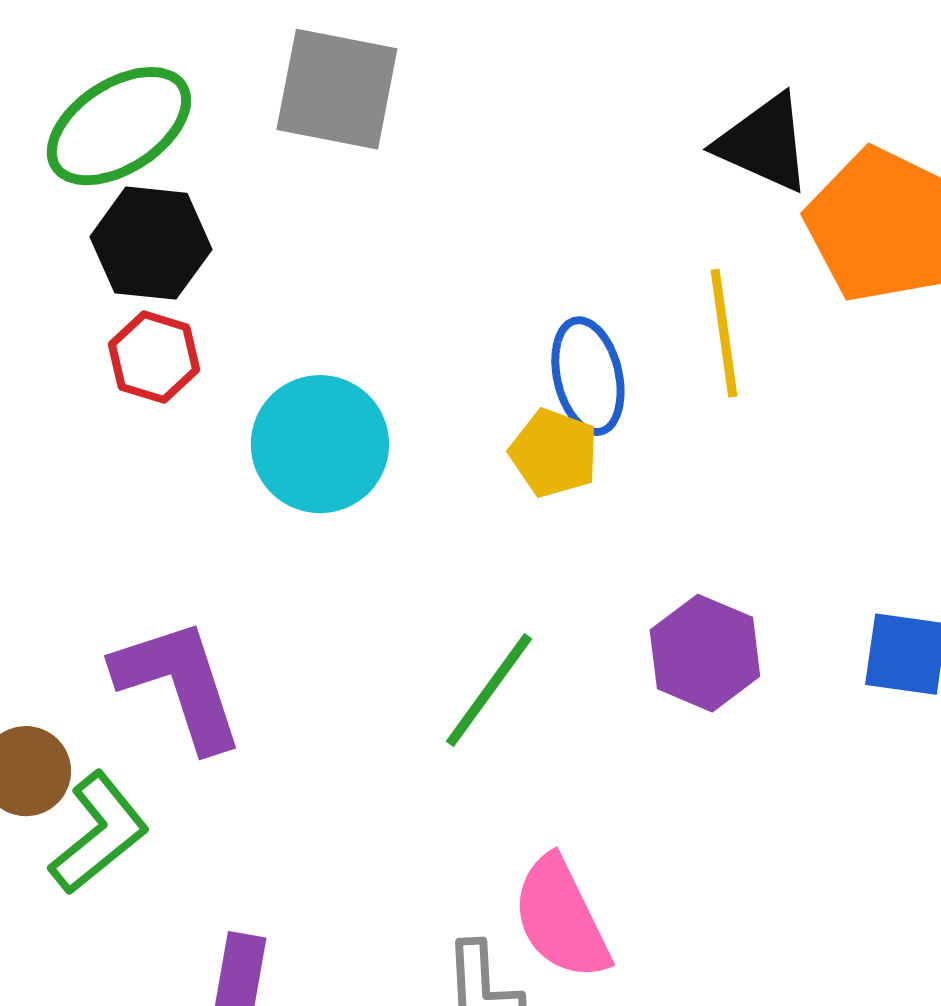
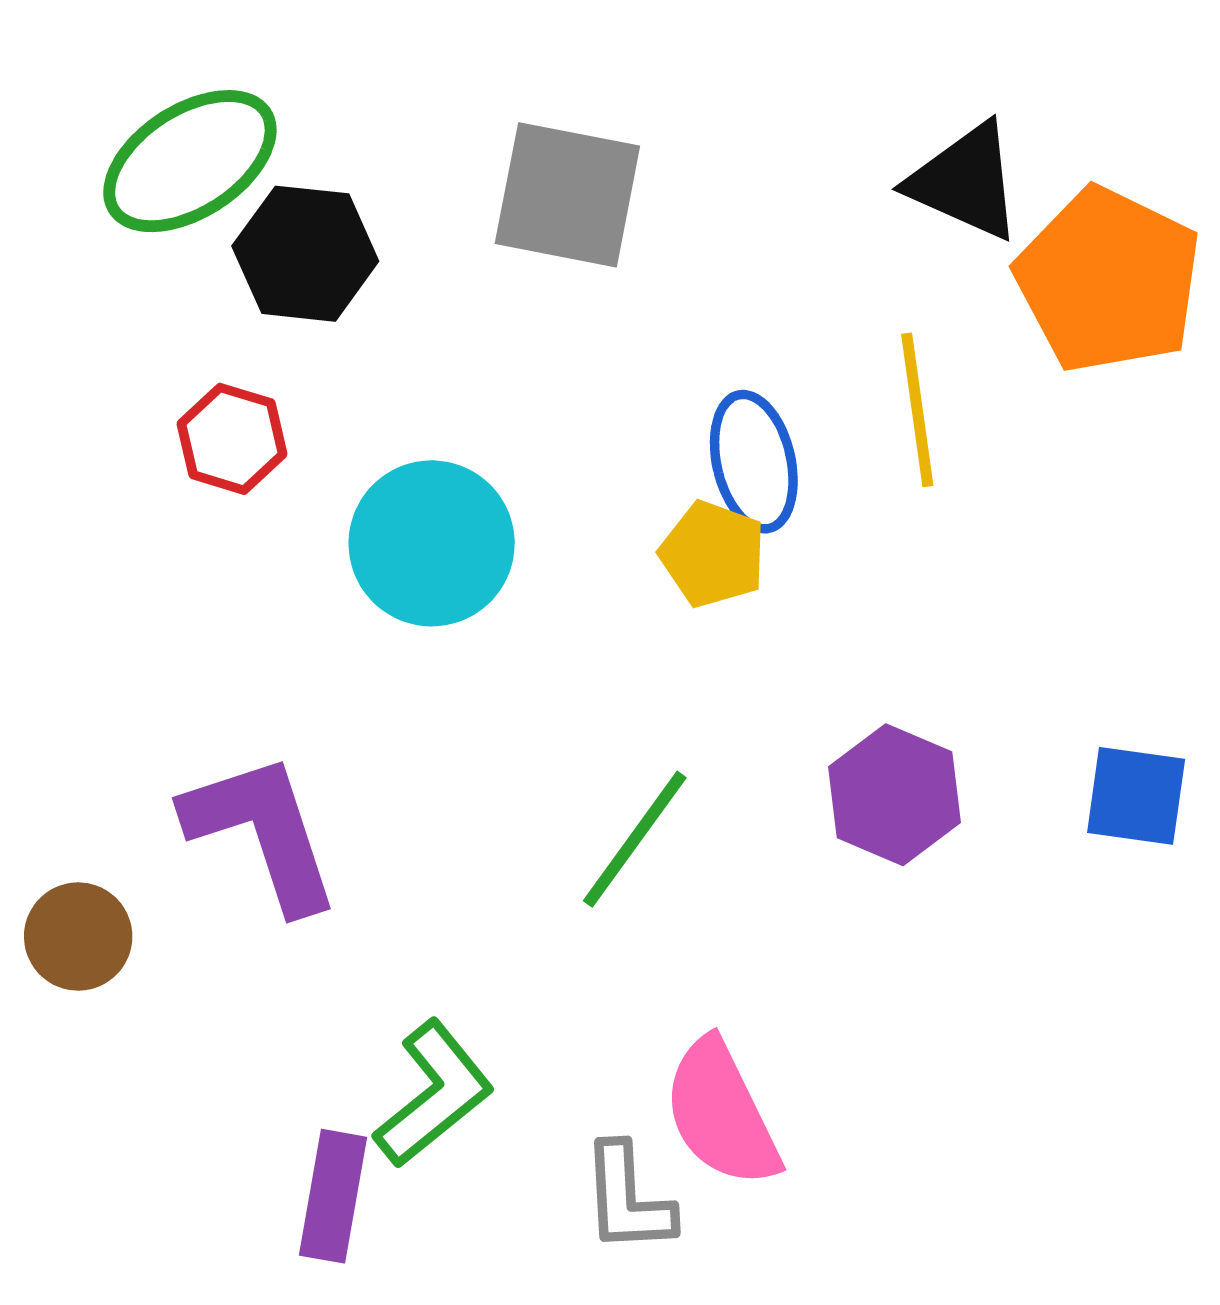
gray square: (337, 89) -> (567, 195), moved
black hexagon: (151, 243) -> (305, 254), moved
green L-shape: (99, 833) -> (434, 1094), moved

